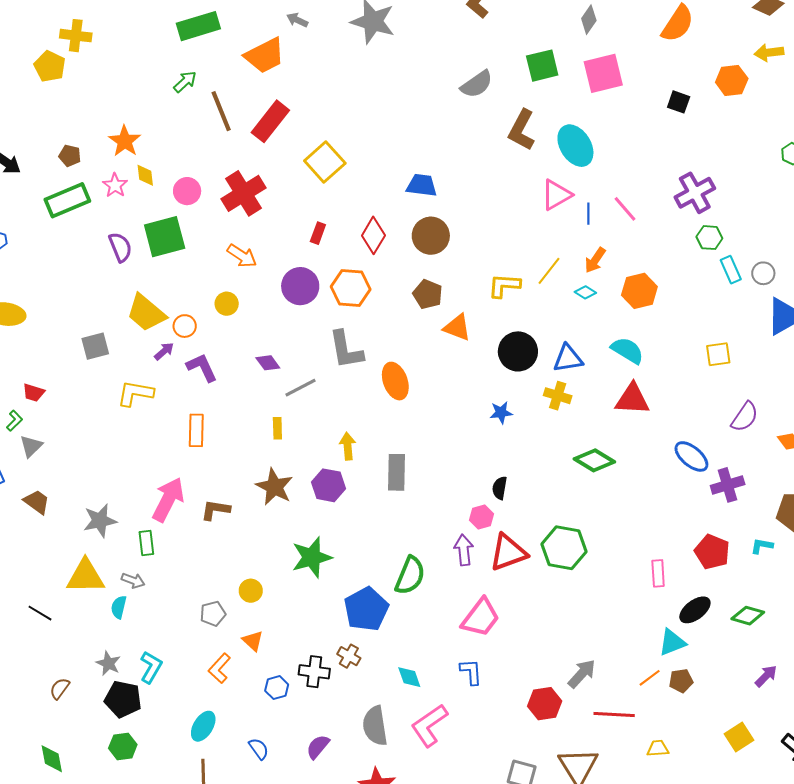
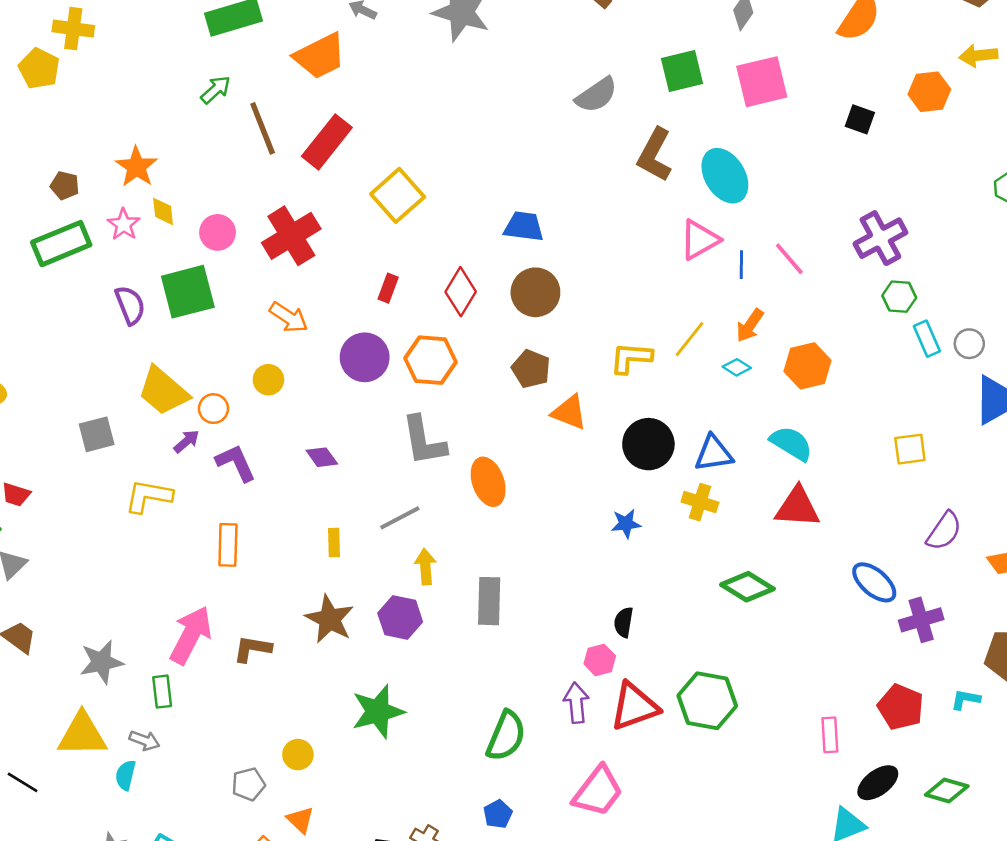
gray line: (300, 388) -> (400, 518), moved
blue pentagon: (366, 609) -> (498, 814), moved, size x0.5

